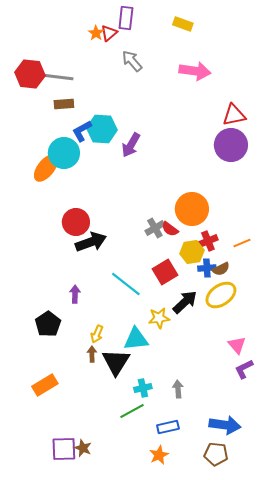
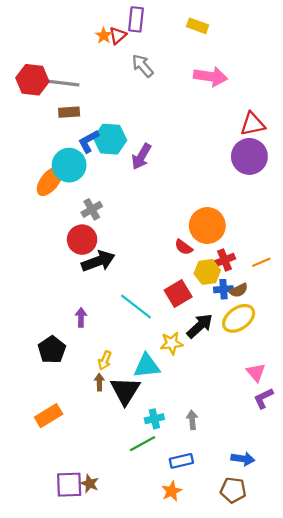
gray cross: (155, 228) -> (92, 209), moved
blue arrow: (225, 425) -> (243, 459), size x0.7

